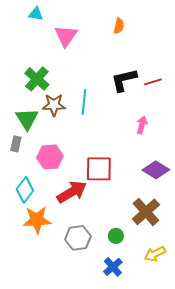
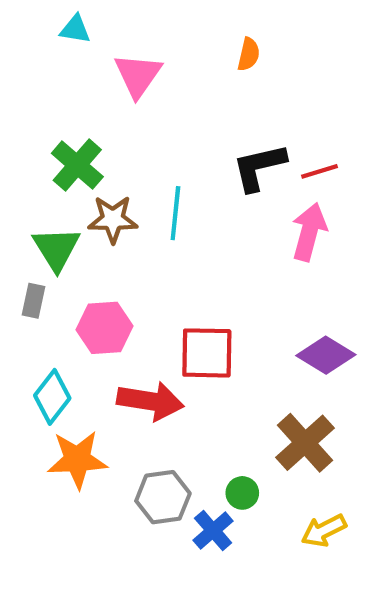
pink arrow: (142, 125) -> (309, 232), moved, size x1.5
red arrow: (72, 192) -> (150, 401), turned 40
blue cross: (113, 267) -> (213, 531), moved

